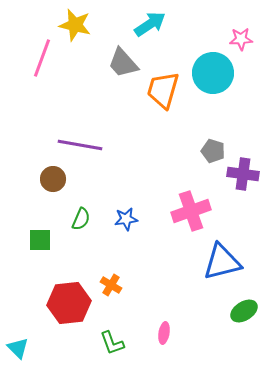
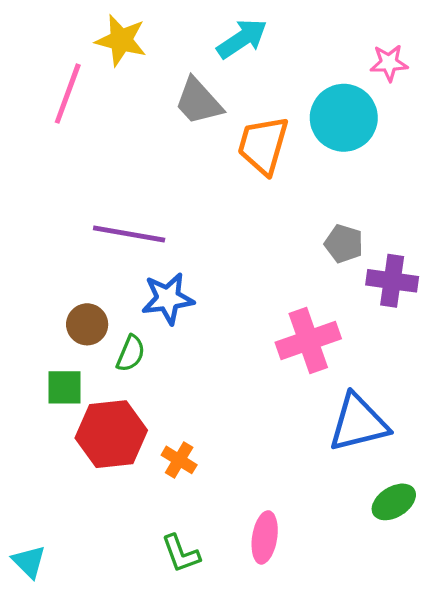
brown circle: (53, 179) -> (87, 324), moved
blue star: (126, 219) -> (168, 299), moved, size x1.4
red hexagon: (69, 303) -> (111, 434), moved
pink ellipse: (164, 333) -> (265, 537), size x1.4

